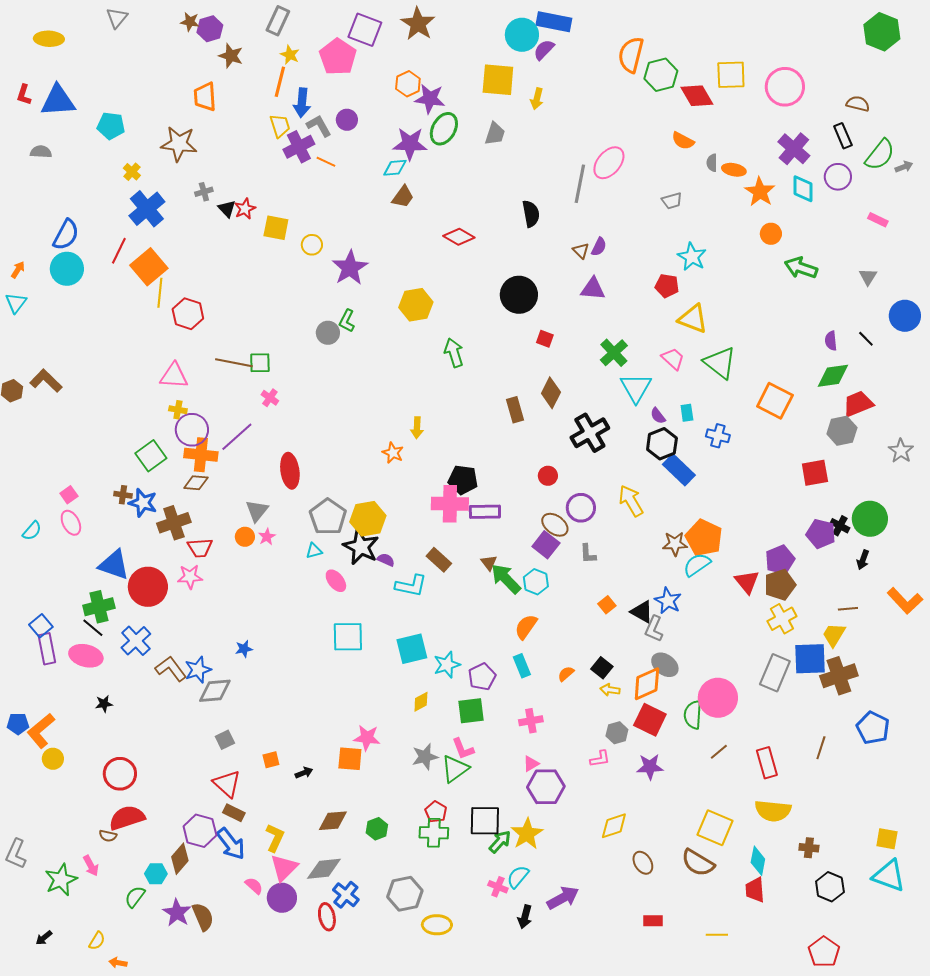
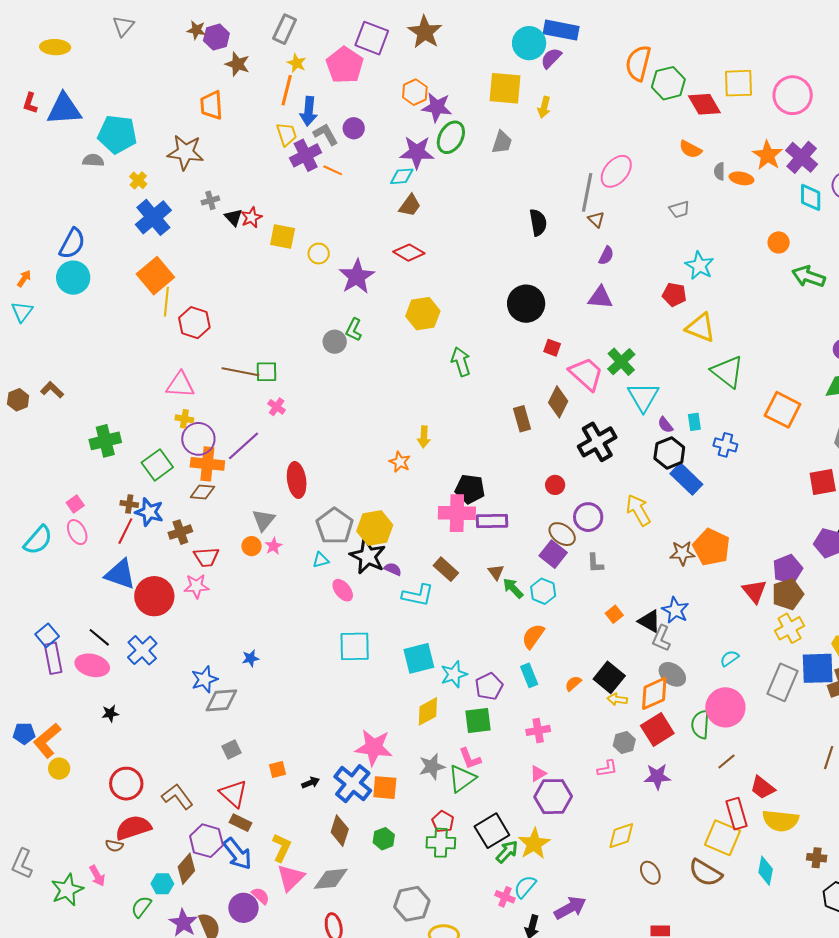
cyan pentagon: (111, 126) -> (117, 134), size x1.4
gray semicircle: (41, 152) -> (93, 160), moved
orange star: (760, 192) -> (768, 155), moved
red diamond: (459, 237) -> (409, 253), moved
red line: (119, 251) -> (125, 531), moved
brown triangle: (581, 251) -> (596, 219), moved
pink trapezoid: (673, 359) -> (586, 374), moved, size x1.5
brown L-shape: (46, 381) -> (52, 390), size x0.7
brown cross: (174, 523) -> (180, 532), size x0.7
cyan semicircle: (32, 531) -> (38, 540), size x1.5
cyan semicircle: (697, 565) -> (729, 658), moved, size x0.7
green arrow: (506, 579) -> (513, 588), size x0.7
green cross: (99, 607) -> (105, 441), moved
black square: (602, 668) -> (609, 677), size x1.4
brown L-shape: (171, 669) -> (177, 797), moved
yellow diamond: (421, 702) -> (428, 711), size x1.4
red square: (650, 720) -> (657, 729), turned 32
pink star: (367, 738) -> (374, 747), size x1.4
orange square: (350, 759) -> (385, 788), moved
red rectangle: (767, 763) -> (736, 814), moved
brown diamond: (333, 821) -> (340, 831), turned -68
black square: (485, 821) -> (492, 831), turned -32
red trapezoid: (755, 890) -> (763, 788), moved, turned -48
blue cross: (346, 895) -> (353, 784), moved, size x1.4
purple circle: (282, 898) -> (243, 908), moved

